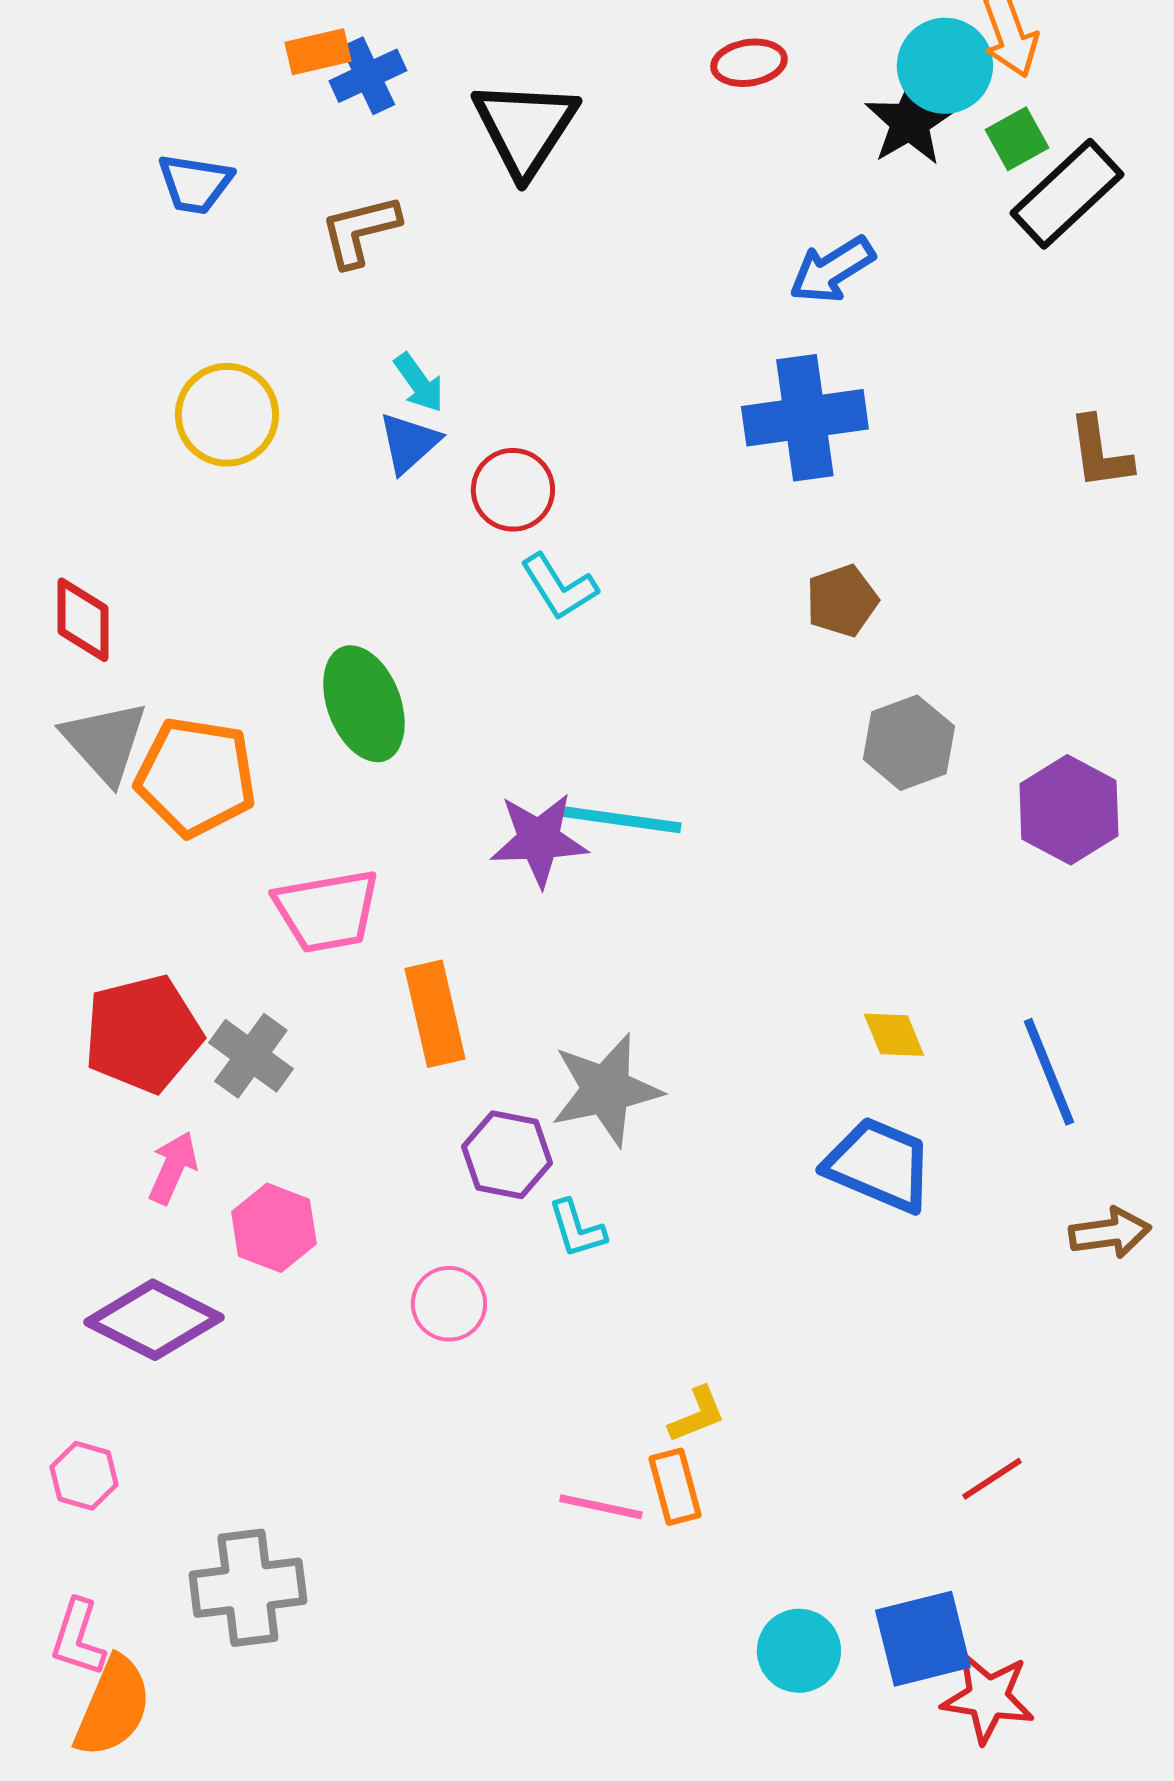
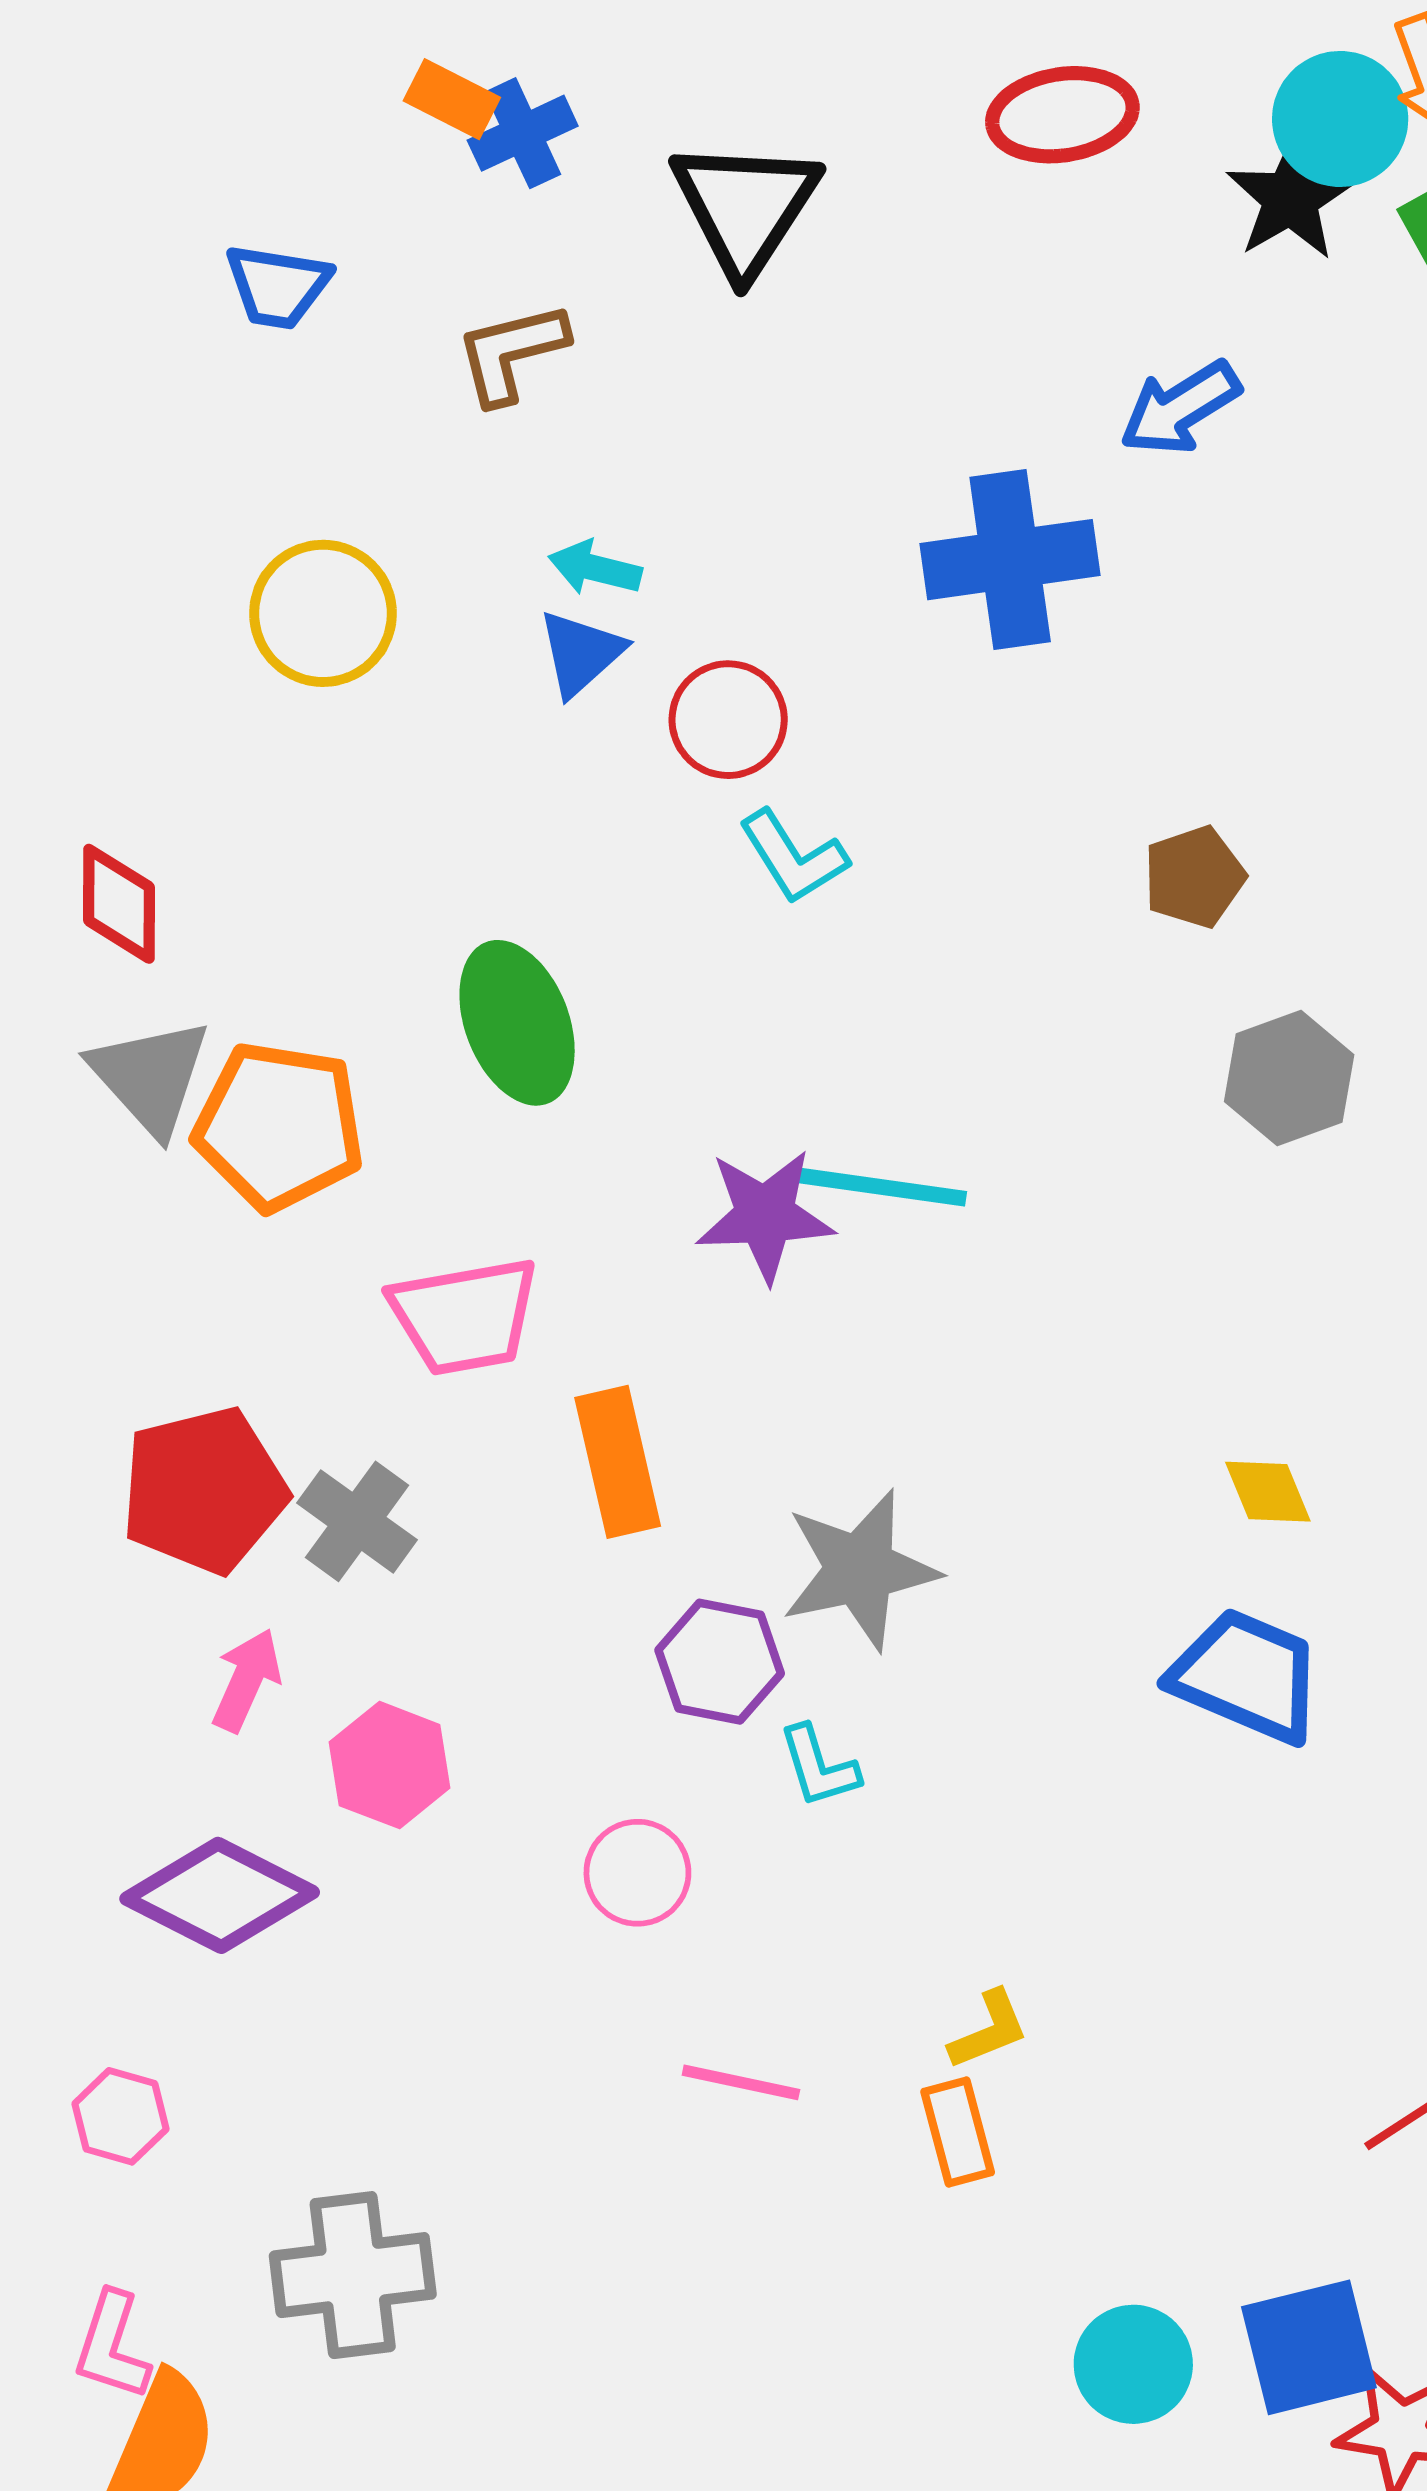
orange rectangle: (318, 52) -> (452, 99), turned 40
red ellipse: (749, 63) -> (1062, 115), size x1.4
cyan arrow: (419, 383) -> (595, 568), turned 140
blue cross: (805, 418) -> (1010, 560), moved
pink line: (601, 1507) -> (741, 2082), moved

